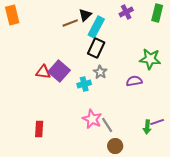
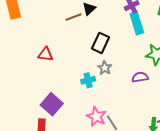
cyan rectangle: (96, 27) -> (137, 23), moved, turned -45
purple square: (59, 71) -> (52, 104), moved
red triangle: (43, 72) -> (46, 54), moved

